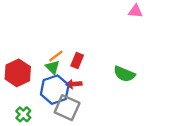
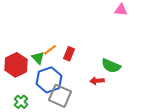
green triangle: (52, 67) -> (38, 58), moved
red arrow: (74, 84) -> (97, 81), moved

